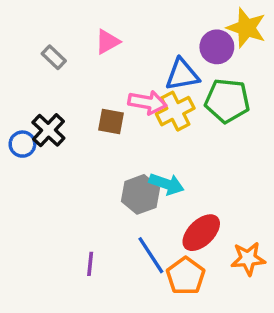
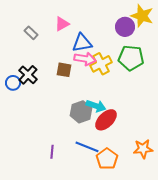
blue triangle: (182, 75) -> (82, 43), moved
red ellipse: (201, 233) -> (106, 120), moved
blue line: (151, 255) -> (87, 147), turned -35

